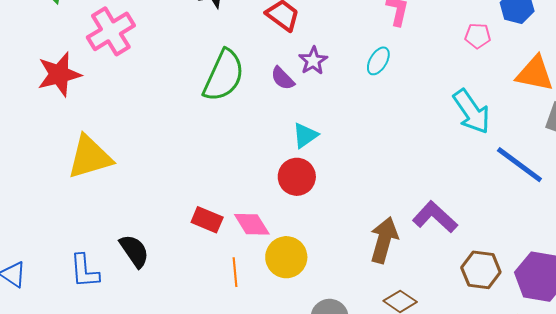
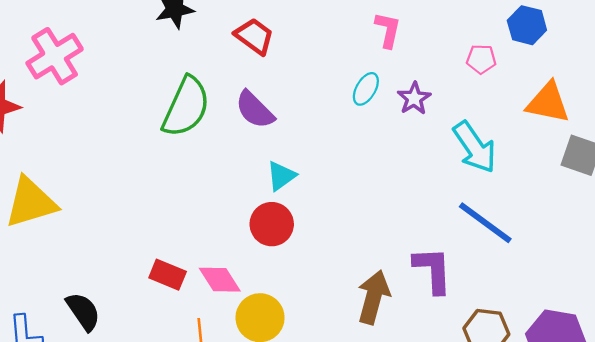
purple star: (313, 61) -> (414, 98), moved
purple semicircle: (283, 78) -> (255, 110), size x1.4
blue line: (519, 165) -> (485, 223), moved
purple L-shape: (435, 217) -> (433, 270), turned 45

